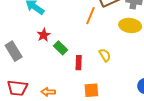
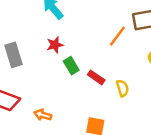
red rectangle: (79, 63) -> (96, 77), moved, turned -72

